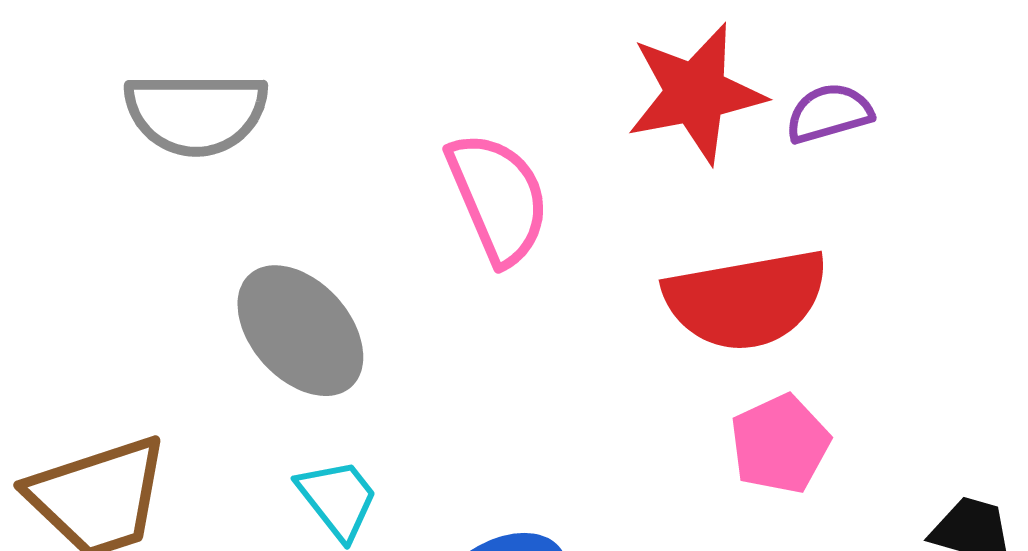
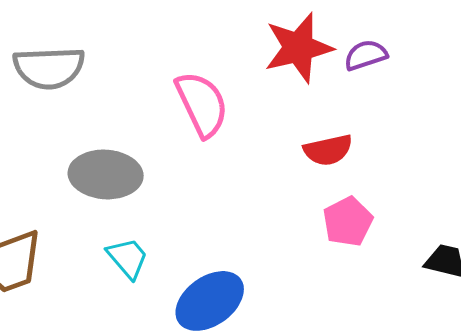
red semicircle: (746, 300) -> (328, 150), size x0.6
gray ellipse: (300, 331) -> (106, 174), turned -42

